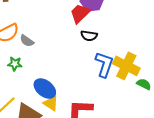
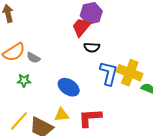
blue ellipse: (45, 89) -> (69, 87), moved
yellow triangle: (51, 103) -> (62, 115), turned -35

